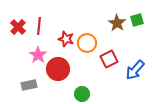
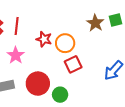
red square: (109, 59) -> (73, 64), moved
red circle: (58, 69) -> (38, 84), moved

